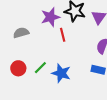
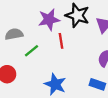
green line: (40, 68) -> (32, 51), moved

